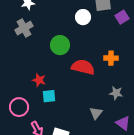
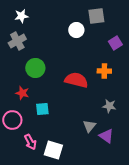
purple square: (122, 17) -> (115, 43), moved
green circle: (60, 45) -> (35, 68), moved
red star: (39, 80) -> (22, 93), moved
purple triangle: (123, 123) -> (106, 136), moved

